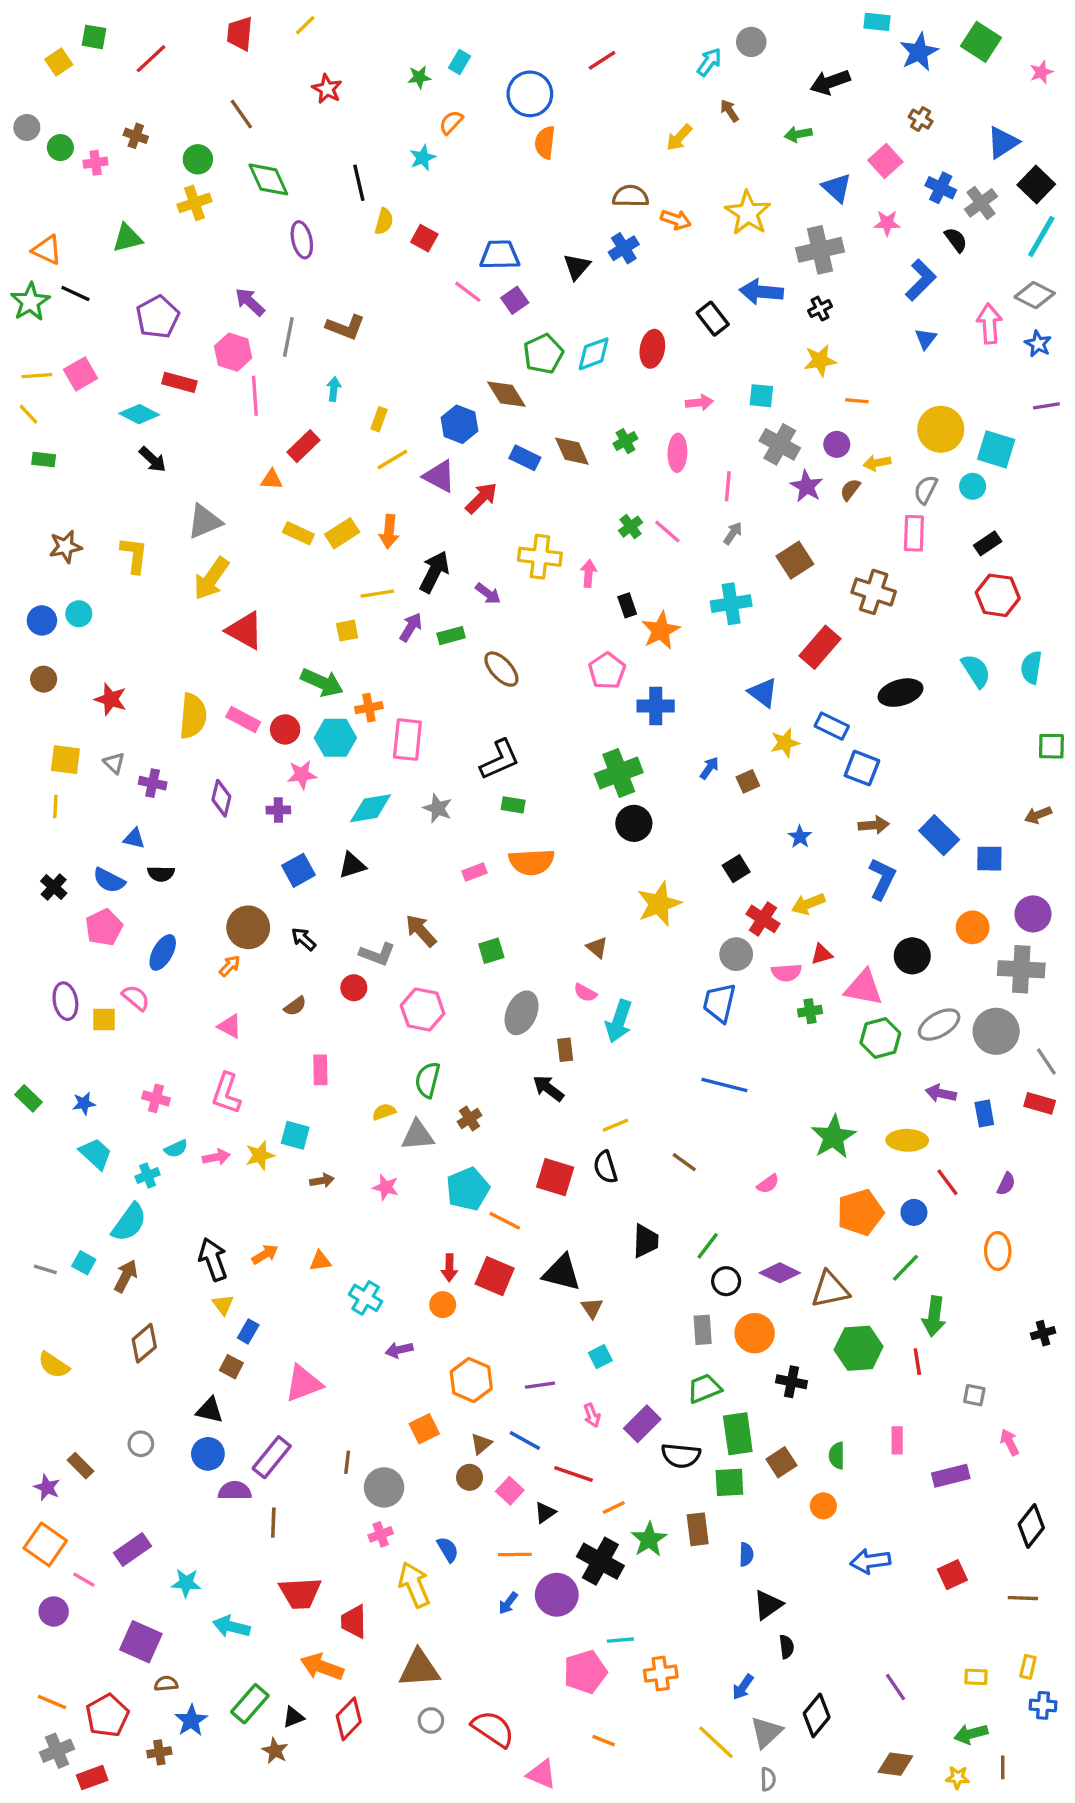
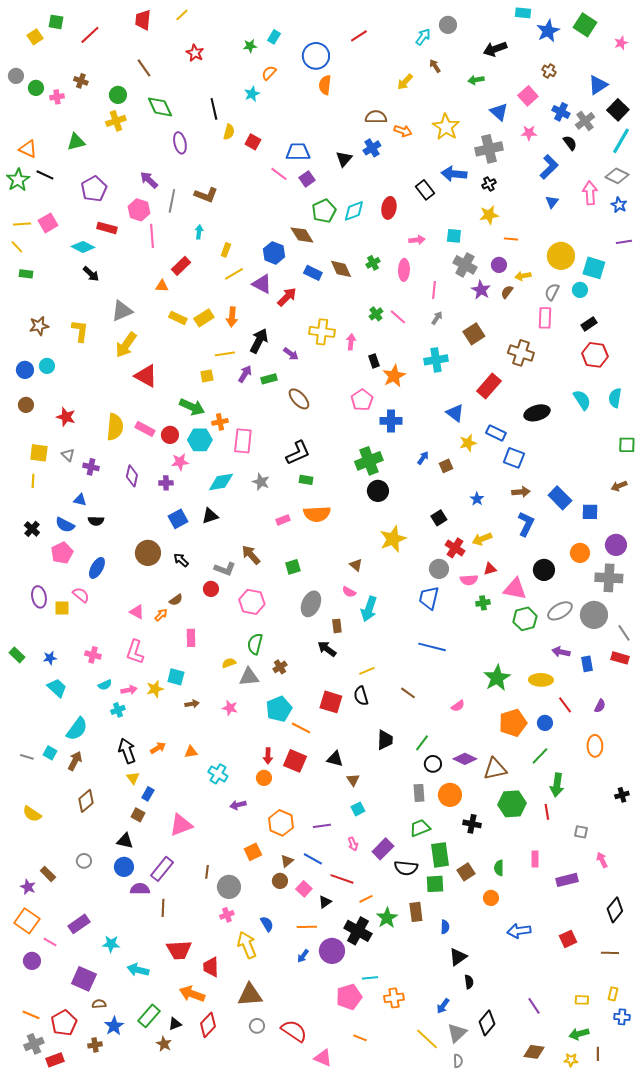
orange arrow: (230, 966) -> (161, 615), moved
cyan cross: (148, 1176) -> (118, 710), moved
black triangle: (562, 1273) -> (335, 759), size x0.7

